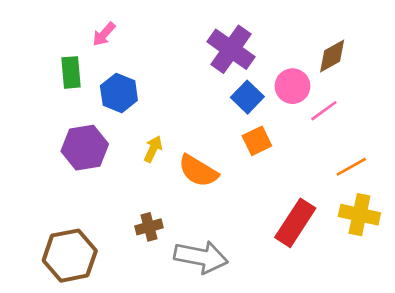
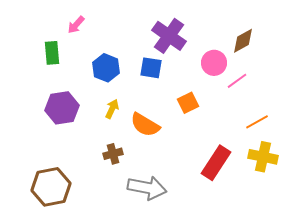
blue hexagon: (119, 93) -> (106, 68), moved
blue square: (247, 97) -> (151, 68), moved, turned -35
brown cross: (149, 227) -> (113, 154), moved

